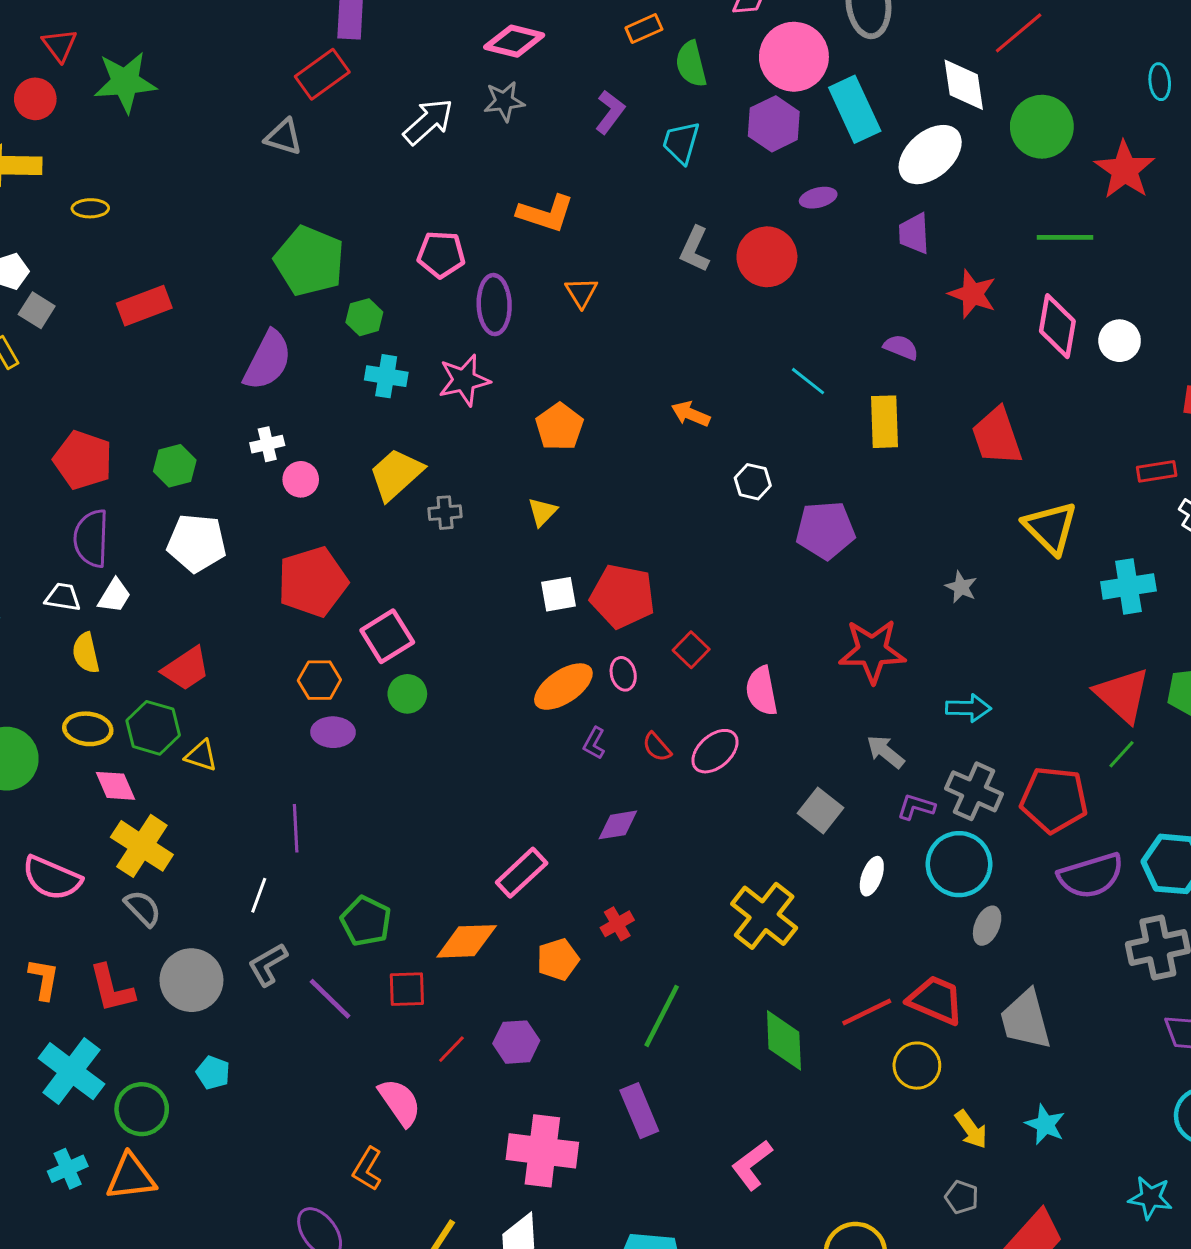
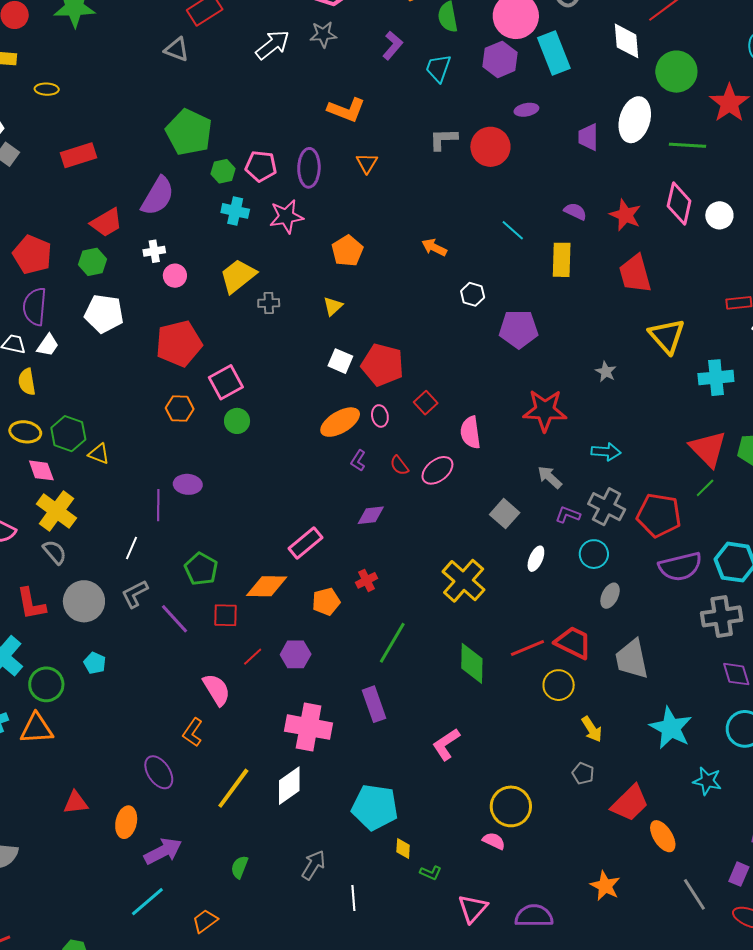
white ellipse: (930, 155) -> (635, 120), moved, turned -36
gray L-shape: (695, 249) -> (443, 139), turned 60
pink pentagon: (441, 254) -> (261, 166), moved
red star: (972, 294) -> (625, 215), moved
white square: (559, 594) -> (340, 361), turned 30
red trapezoid: (186, 669) -> (106, 223), moved
purple ellipse: (333, 732) -> (188, 484), moved
cyan circle: (959, 864) -> (594, 554), size x0.7
cyan star: (1045, 1125) -> (671, 728), moved, size x1.6

